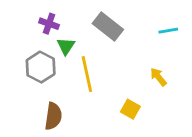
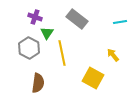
yellow square: (130, 109) -> (93, 78), size x1.5

